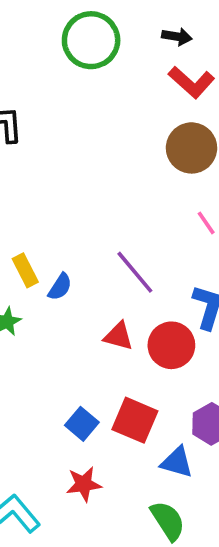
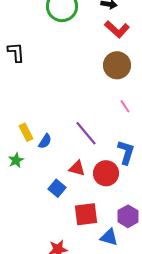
red square: (135, 420) -> (86, 214), turned -30
blue square: (82, 424) -> (57, 188), moved

